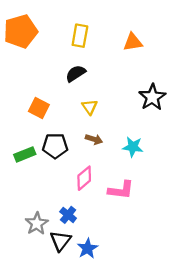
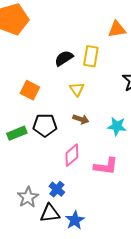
yellow rectangle: (80, 36) -> (91, 56), moved
black triangle: (60, 241) -> (50, 213), turned 45

